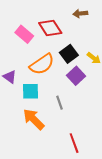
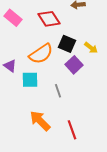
pink rectangle: (24, 34) -> (13, 18), moved
black square: (69, 54) -> (67, 44), turned -30
orange arrow: (34, 119) -> (40, 121), moved

